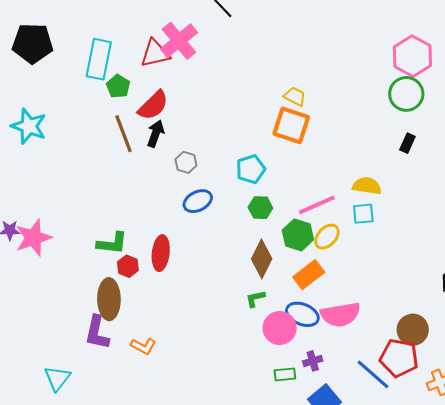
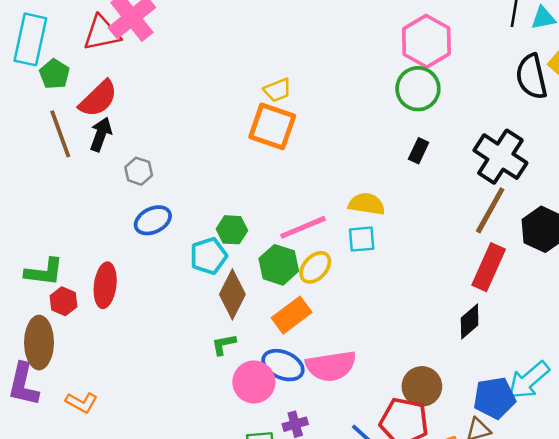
yellow trapezoid: (295, 97) -> (277, 90), turned 130
cyan pentagon: (251, 169) -> (209, 256), moved

